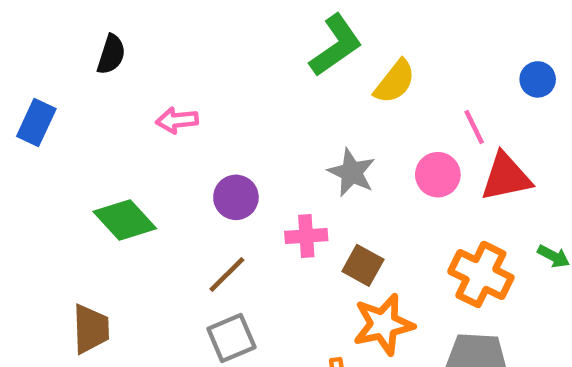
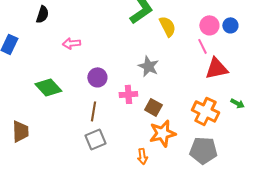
yellow semicircle: (395, 82) -> (167, 26), turned -65
pink circle: (438, 175) -> (209, 25), moved
brown line: (227, 274) -> (93, 111), turned -36
brown trapezoid: (91, 329) -> (20, 131), moved

